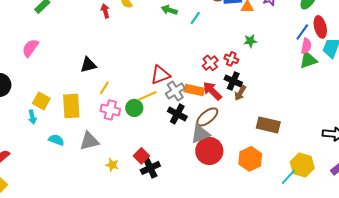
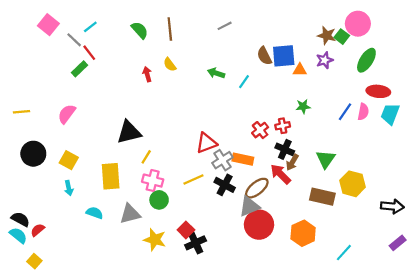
red ellipse: (320, 27) -> (378, 91), turned -70
blue line: (302, 32) -> (345, 112), moved
red cross: (231, 59) -> (283, 126), turned -32
green triangle: (308, 60) -> (326, 159), moved, turned -36
black triangle: (88, 65) -> (129, 132), size x1.4
red arrow: (212, 91) -> (280, 174), moved
yellow line: (147, 96) -> (193, 179), moved
yellow square: (41, 101) -> (69, 160), moved
green circle: (134, 108) -> (159, 200), moved
yellow star: (112, 165) -> (155, 240), size x1.5
yellow hexagon: (302, 165) -> (353, 184), moved

